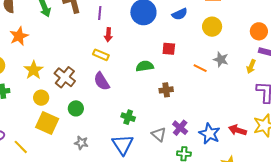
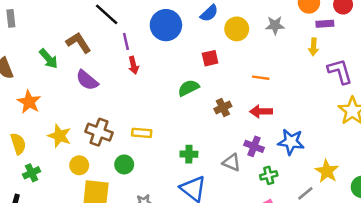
purple line: (100, 13) -> (126, 41), moved
yellow circle: (212, 27) -> (237, 29), moved
yellow rectangle: (101, 55) -> (142, 133), moved
gray star: (221, 59) -> (275, 25), moved
orange line: (200, 68) -> (261, 78), moved
purple semicircle: (102, 81) -> (87, 80), moved
red arrow: (237, 130) -> (261, 111), moved

